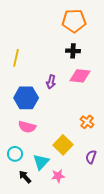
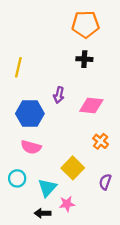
pink diamond: (80, 76) -> (91, 105), moved
black arrow: (25, 177) -> (43, 213), moved, turned -48

